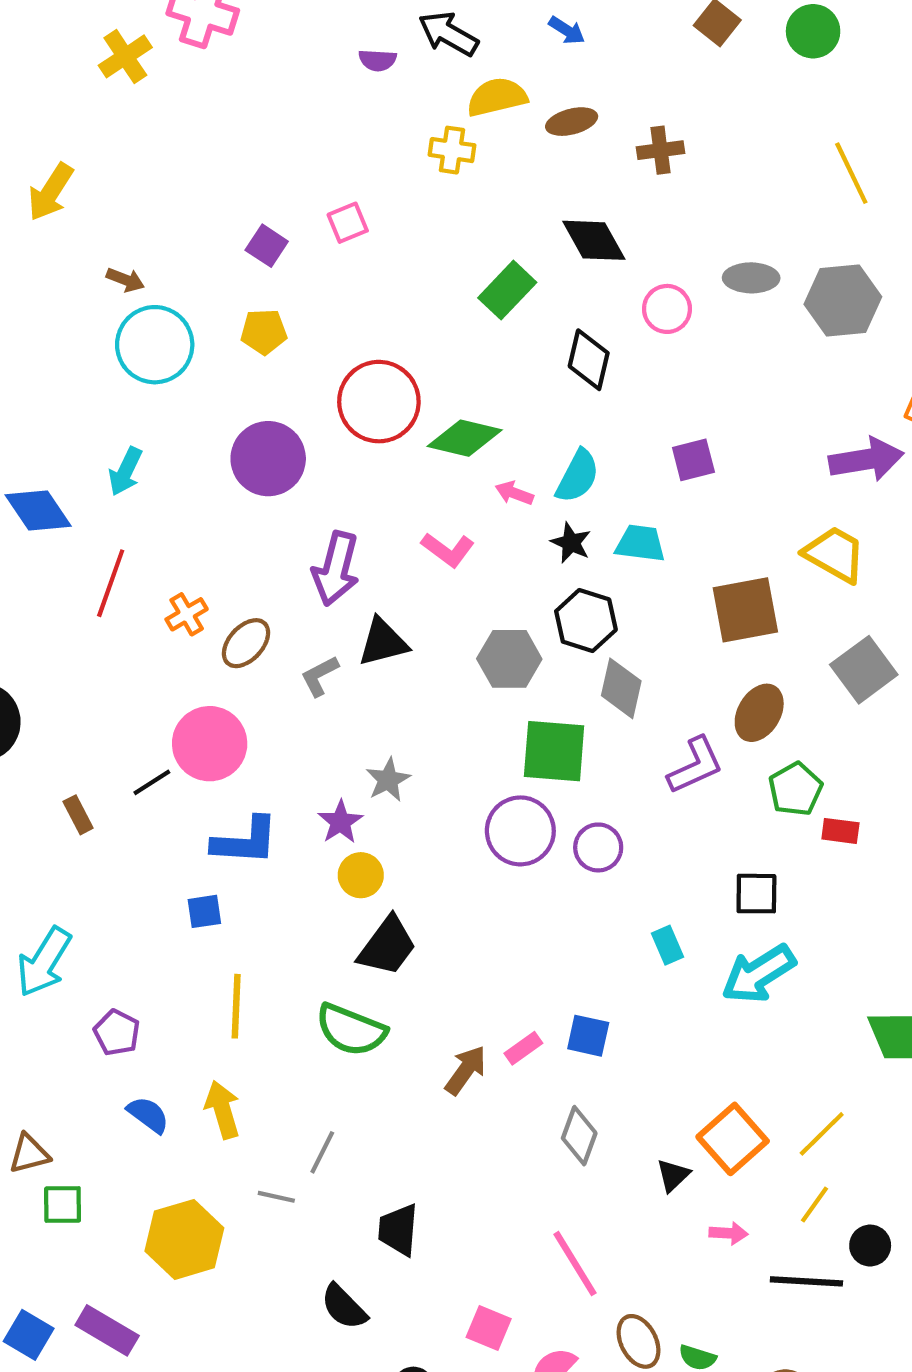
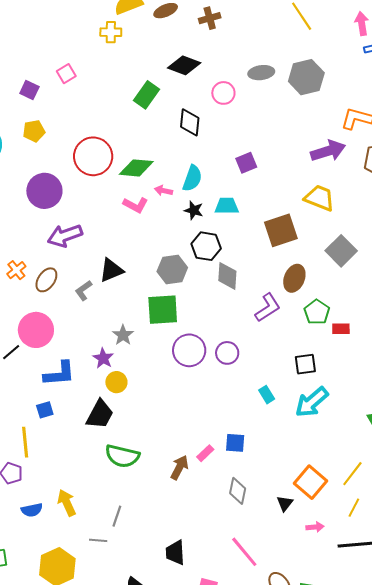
black diamond: (594, 240) -> (184, 65), turned -32
pink L-shape: (448, 550) -> (136, 205), moved
purple arrow: (336, 569) -> (65, 236), moved, turned 64
green square: (554, 751) -> (163, 310), moved
black trapezoid: (387, 946) -> (100, 414), moved
yellow line: (236, 1006) -> (25, 442), moved
blue semicircle: (148, 1115) -> (32, 510), turned 140
black trapezoid: (398, 1230) -> (175, 553), moved

